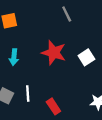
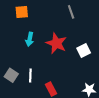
cyan arrow: (14, 57) -> (30, 39), moved

